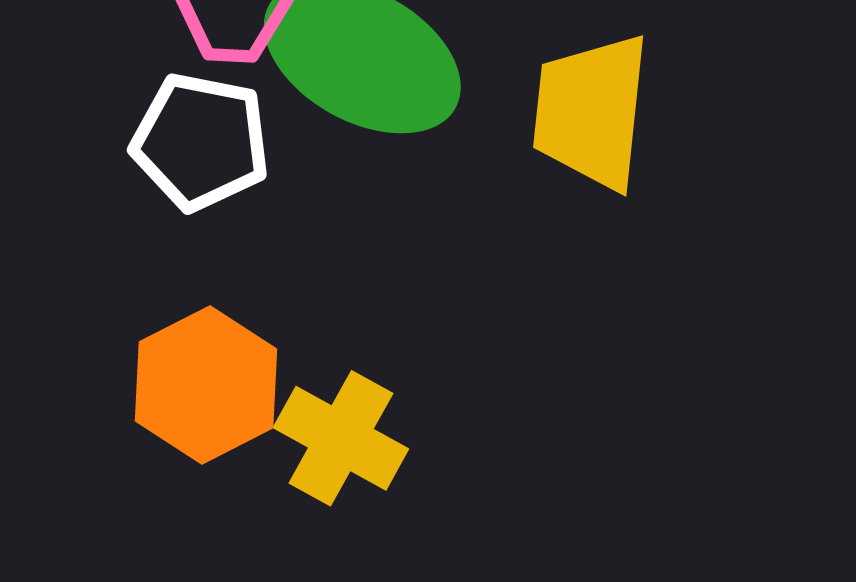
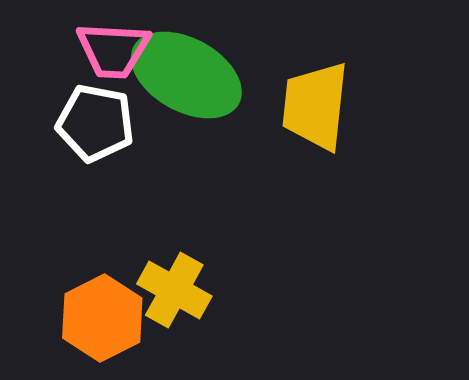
orange hexagon: (206, 385) -> (102, 318), moved

